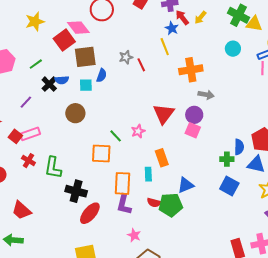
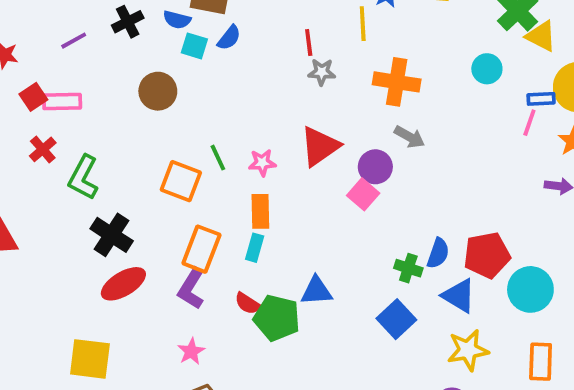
gray star: (126, 57) -> (322, 72), moved
blue semicircle: (62, 80) -> (177, 20), moved
orange rectangle: (162, 158) -> (260, 211), moved

